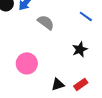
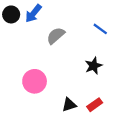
gray semicircle: (46, 22) -> (56, 36), turned -78

